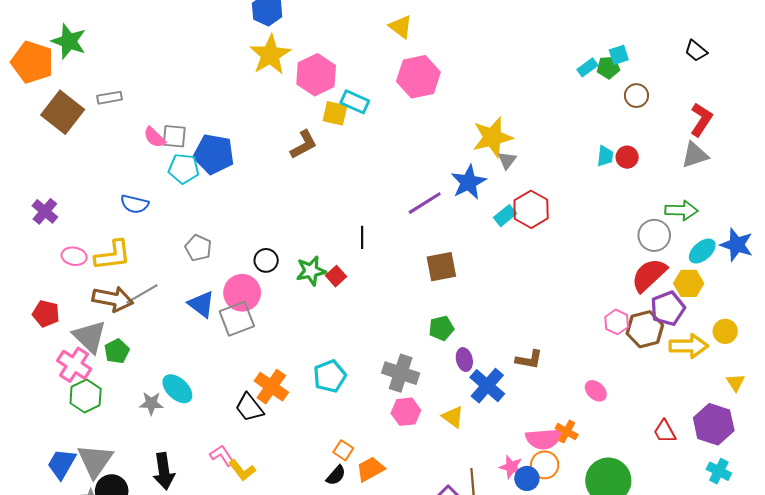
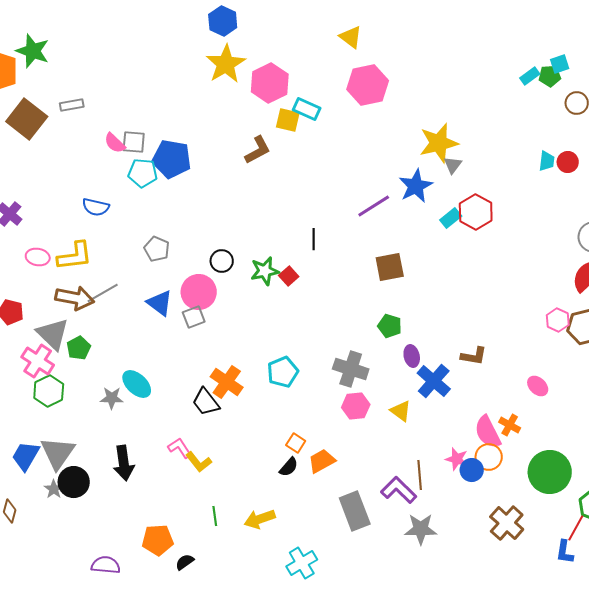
gray square: (237, 319) -> (194, 317), size x0.7
green pentagon: (441, 328) -> (390, 326), turned 30
pink semicircle: (544, 439) -> (488, 432), turned 68

